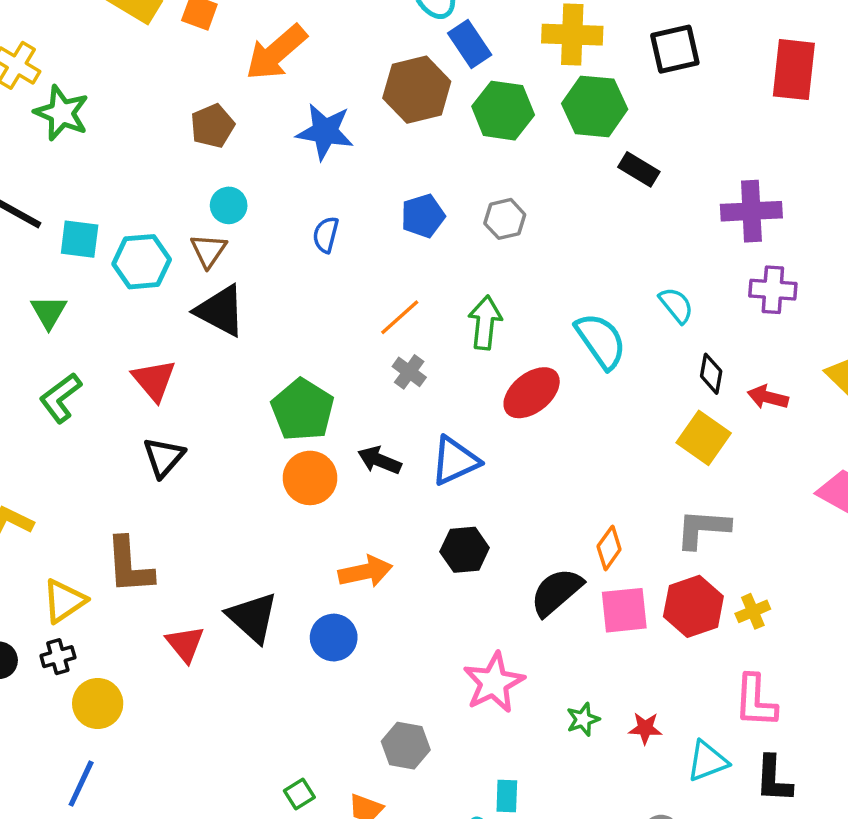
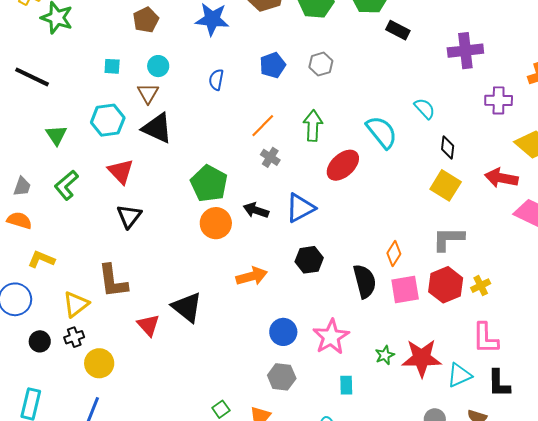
cyan square: (80, 239) -> (112, 66), moved, size x0.7
cyan hexagon: (142, 262) -> (108, 120), moved
purple cross: (773, 290) -> (499, 100), moved
red arrow: (768, 397) -> (501, 178), moved, size x1.4
black semicircle: (556, 592) -> (365, 281), turned 120
blue circle: (334, 638) -> (283, 332), moved
red star: (645, 728) -> (422, 358), size x2.0
cyan rectangle: (507, 796) -> (346, 385), moved

